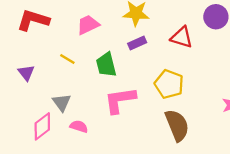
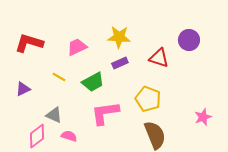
green trapezoid: (106, 65) -> (93, 82), turned -105
purple triangle: (26, 73) -> (23, 89), turned 42
gray triangle: (62, 102) -> (54, 115), turned -30

